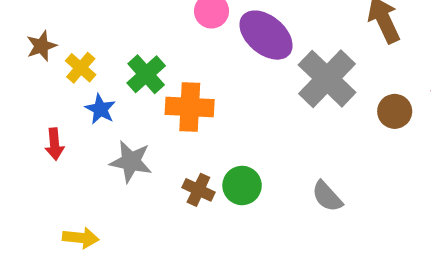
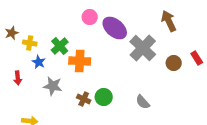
yellow cross: (81, 68) -> (30, 43), turned -32

